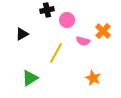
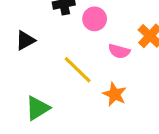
yellow line: (56, 53) -> (78, 70), turned -75
orange star: (93, 78) -> (115, 94), moved

